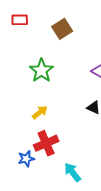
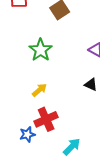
cyan arrow: (72, 172) -> (72, 147), turned 84

